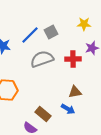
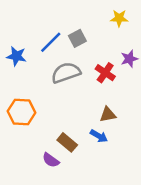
yellow star: (84, 24) -> (119, 18), moved
red cross: (73, 59) -> (105, 73), turned 35

